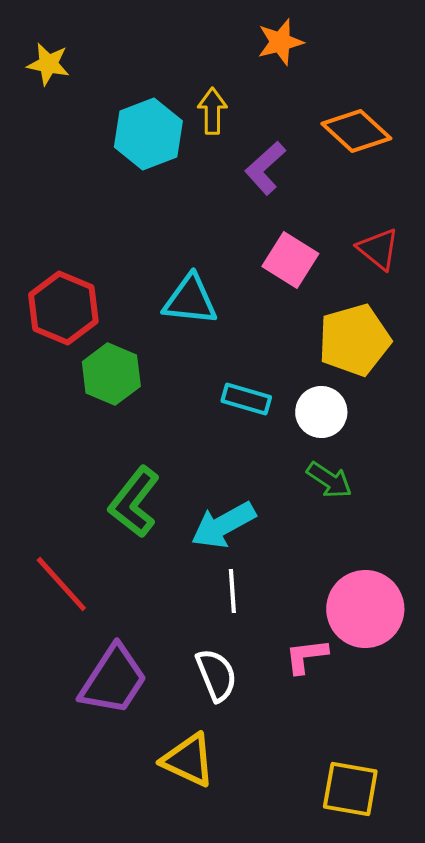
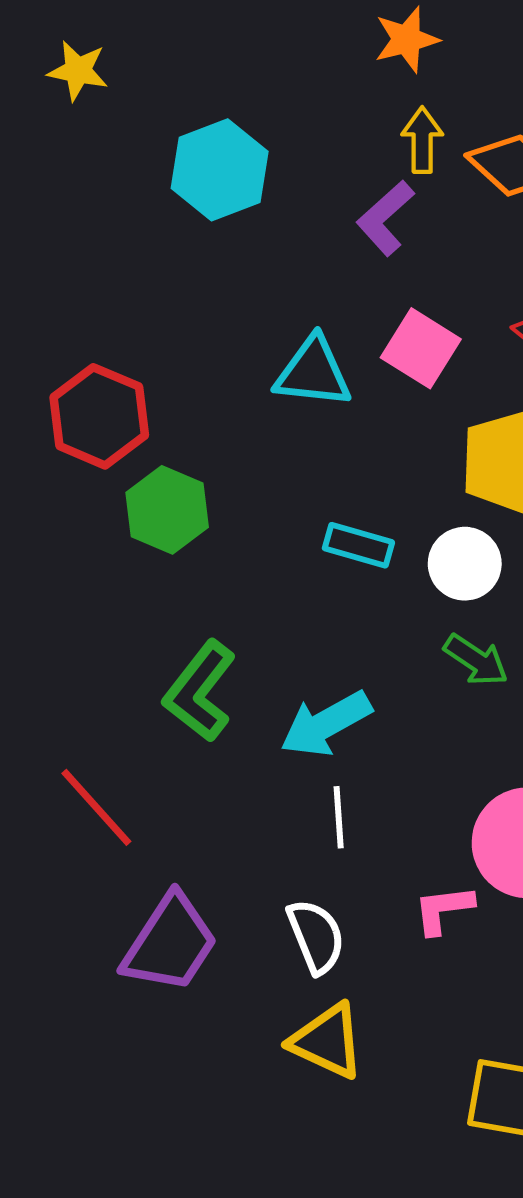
yellow arrow: (212, 111) -> (422, 140), moved
cyan triangle: (190, 300) -> (313, 372), moved
yellow triangle: (188, 760) -> (327, 1041), moved

